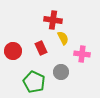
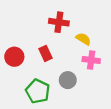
yellow semicircle: (63, 38) -> (83, 39), moved, turned -32

